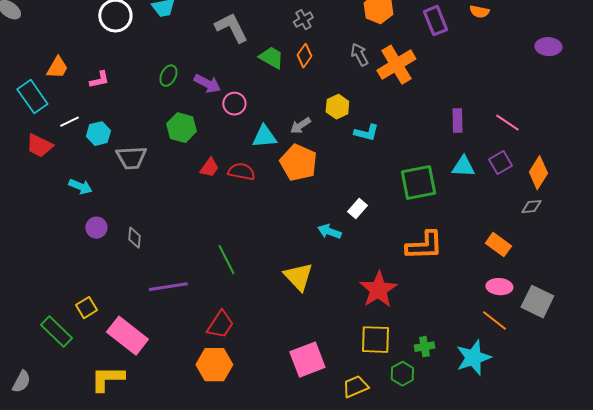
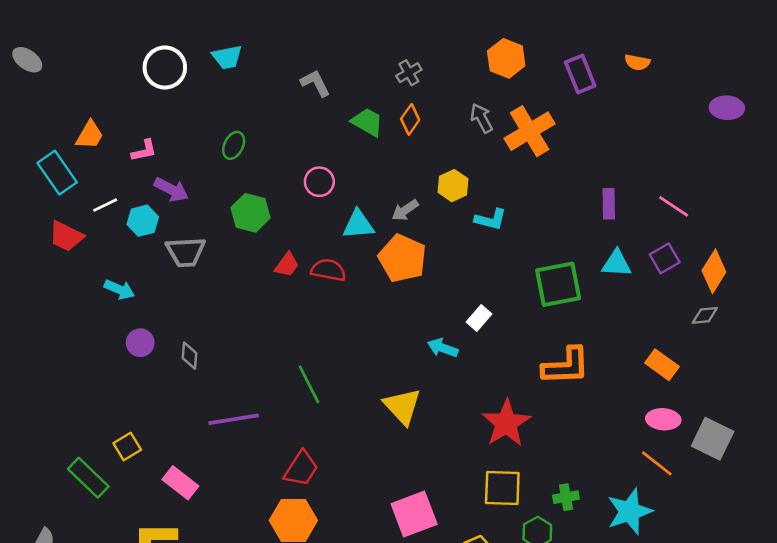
gray L-shape: (231, 28) -> (315, 83), size x0.7
purple arrow: (207, 84) -> (171, 190), moved
pink rectangle: (127, 336) -> (180, 483), size x0.7

